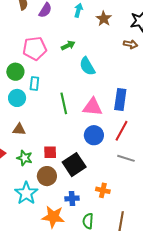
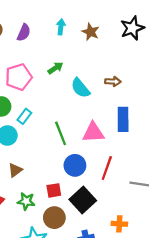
brown arrow: (130, 44) -> (113, 81), moved
cyan rectangle: (34, 84) -> (24, 116), turned 40
brown triangle: (19, 129) -> (15, 170), turned -32
red line: (121, 131) -> (107, 168), moved
blue circle: (94, 135) -> (75, 165), moved

